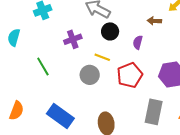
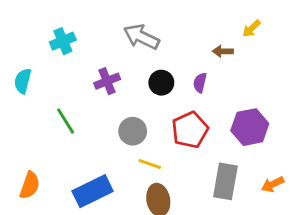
black circle: (110, 31) -> (161, 83), moved
yellow line: (102, 57) -> (150, 164), moved
blue rectangle: (60, 116) -> (93, 191), turned -60

